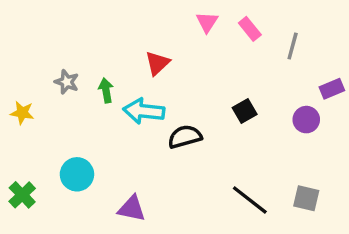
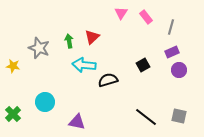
gray star: (67, 82) -> (39, 48), size x1.5
purple rectangle: (332, 89) -> (172, 52), moved
green arrow: (106, 90) -> (69, 41), moved

